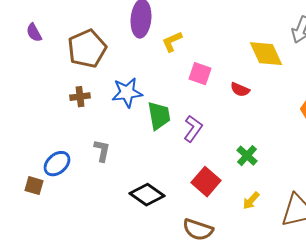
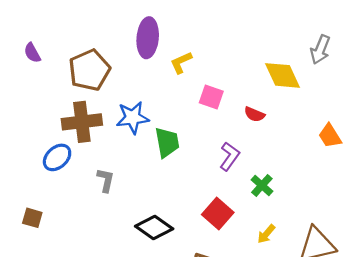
brown cross: (80, 97) -> (82, 122), size x1.8
purple L-shape: (193, 129) -> (230, 156), moved
blue ellipse: (57, 164) -> (57, 157), moved

